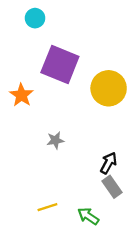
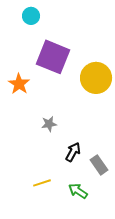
black arrow: (109, 163) -> (73, 152), moved

